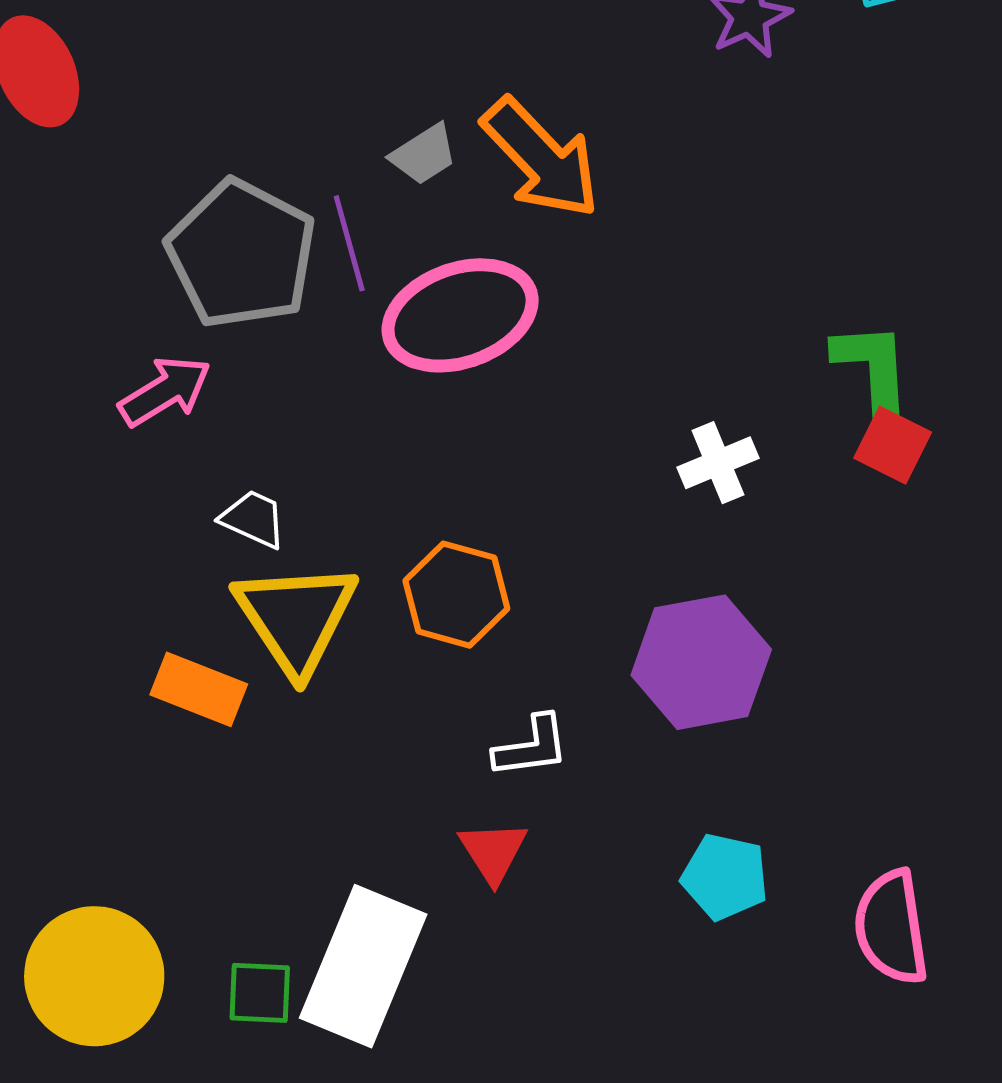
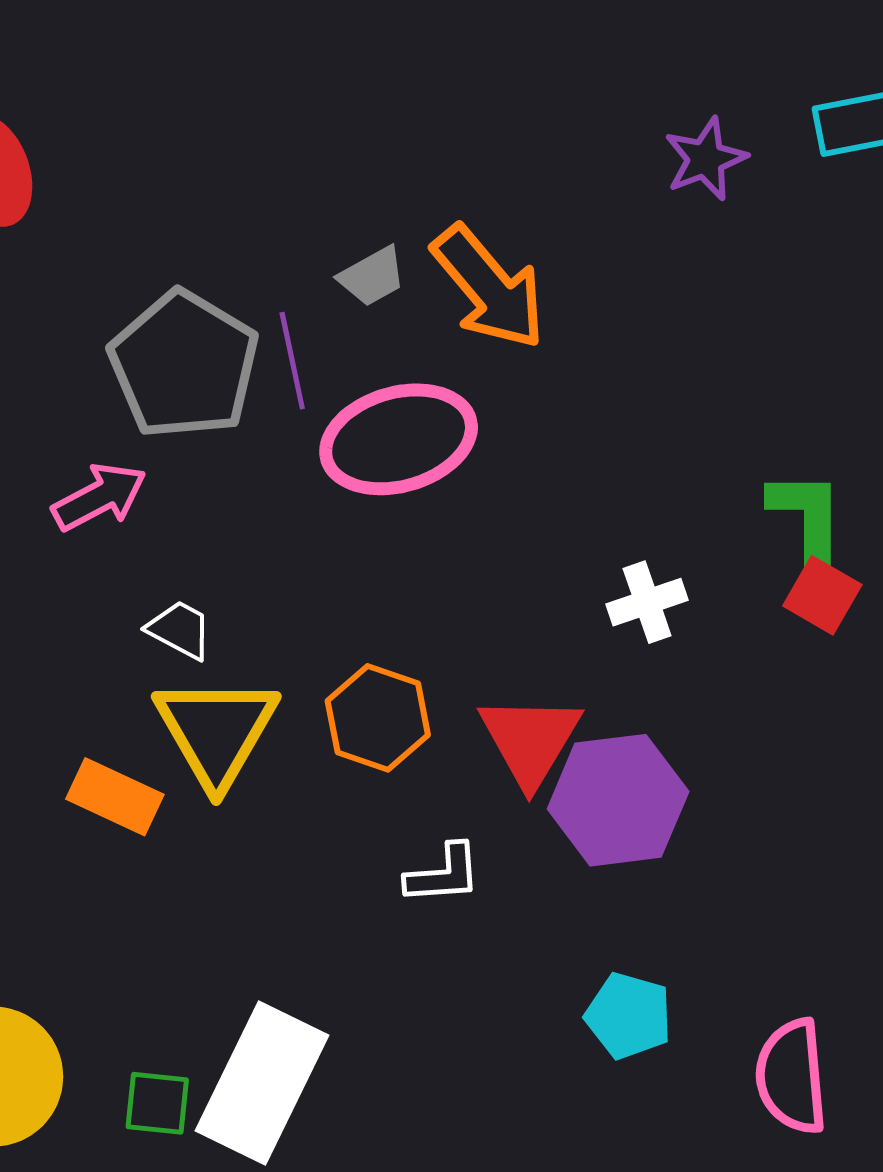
red triangle: (493, 852) -> (530, 740), moved, size x1.5

